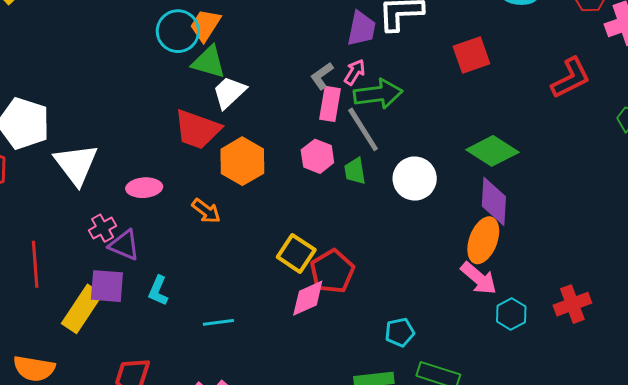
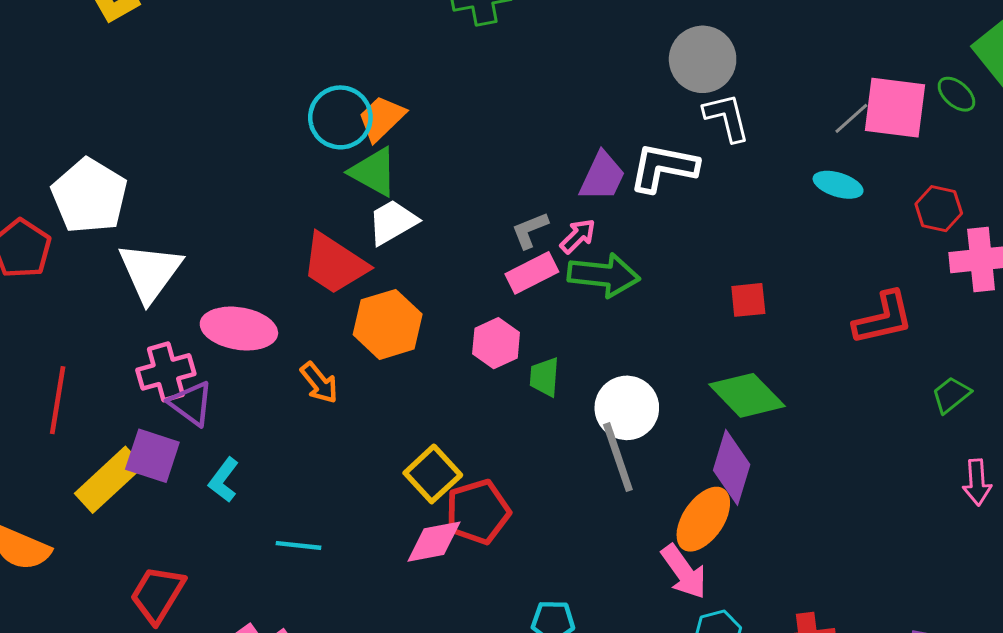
red square: (471, 55) -> (748, 300), moved, size x0.7
pink rectangle: (330, 104) -> (532, 273), turned 40
gray line: (363, 129) -> (618, 457), moved
pink ellipse: (144, 188) -> (239, 329), size x1.4
pink cross: (103, 228) -> (166, 372), size x1.4

